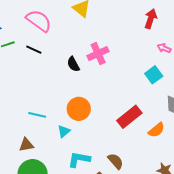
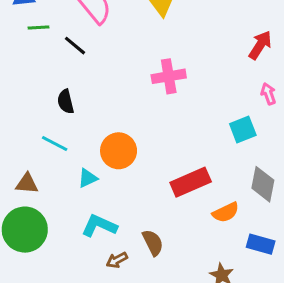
pink arrow: (164, 48) -> (268, 94), turned 32
black semicircle: (73, 64) -> (66, 102), moved

